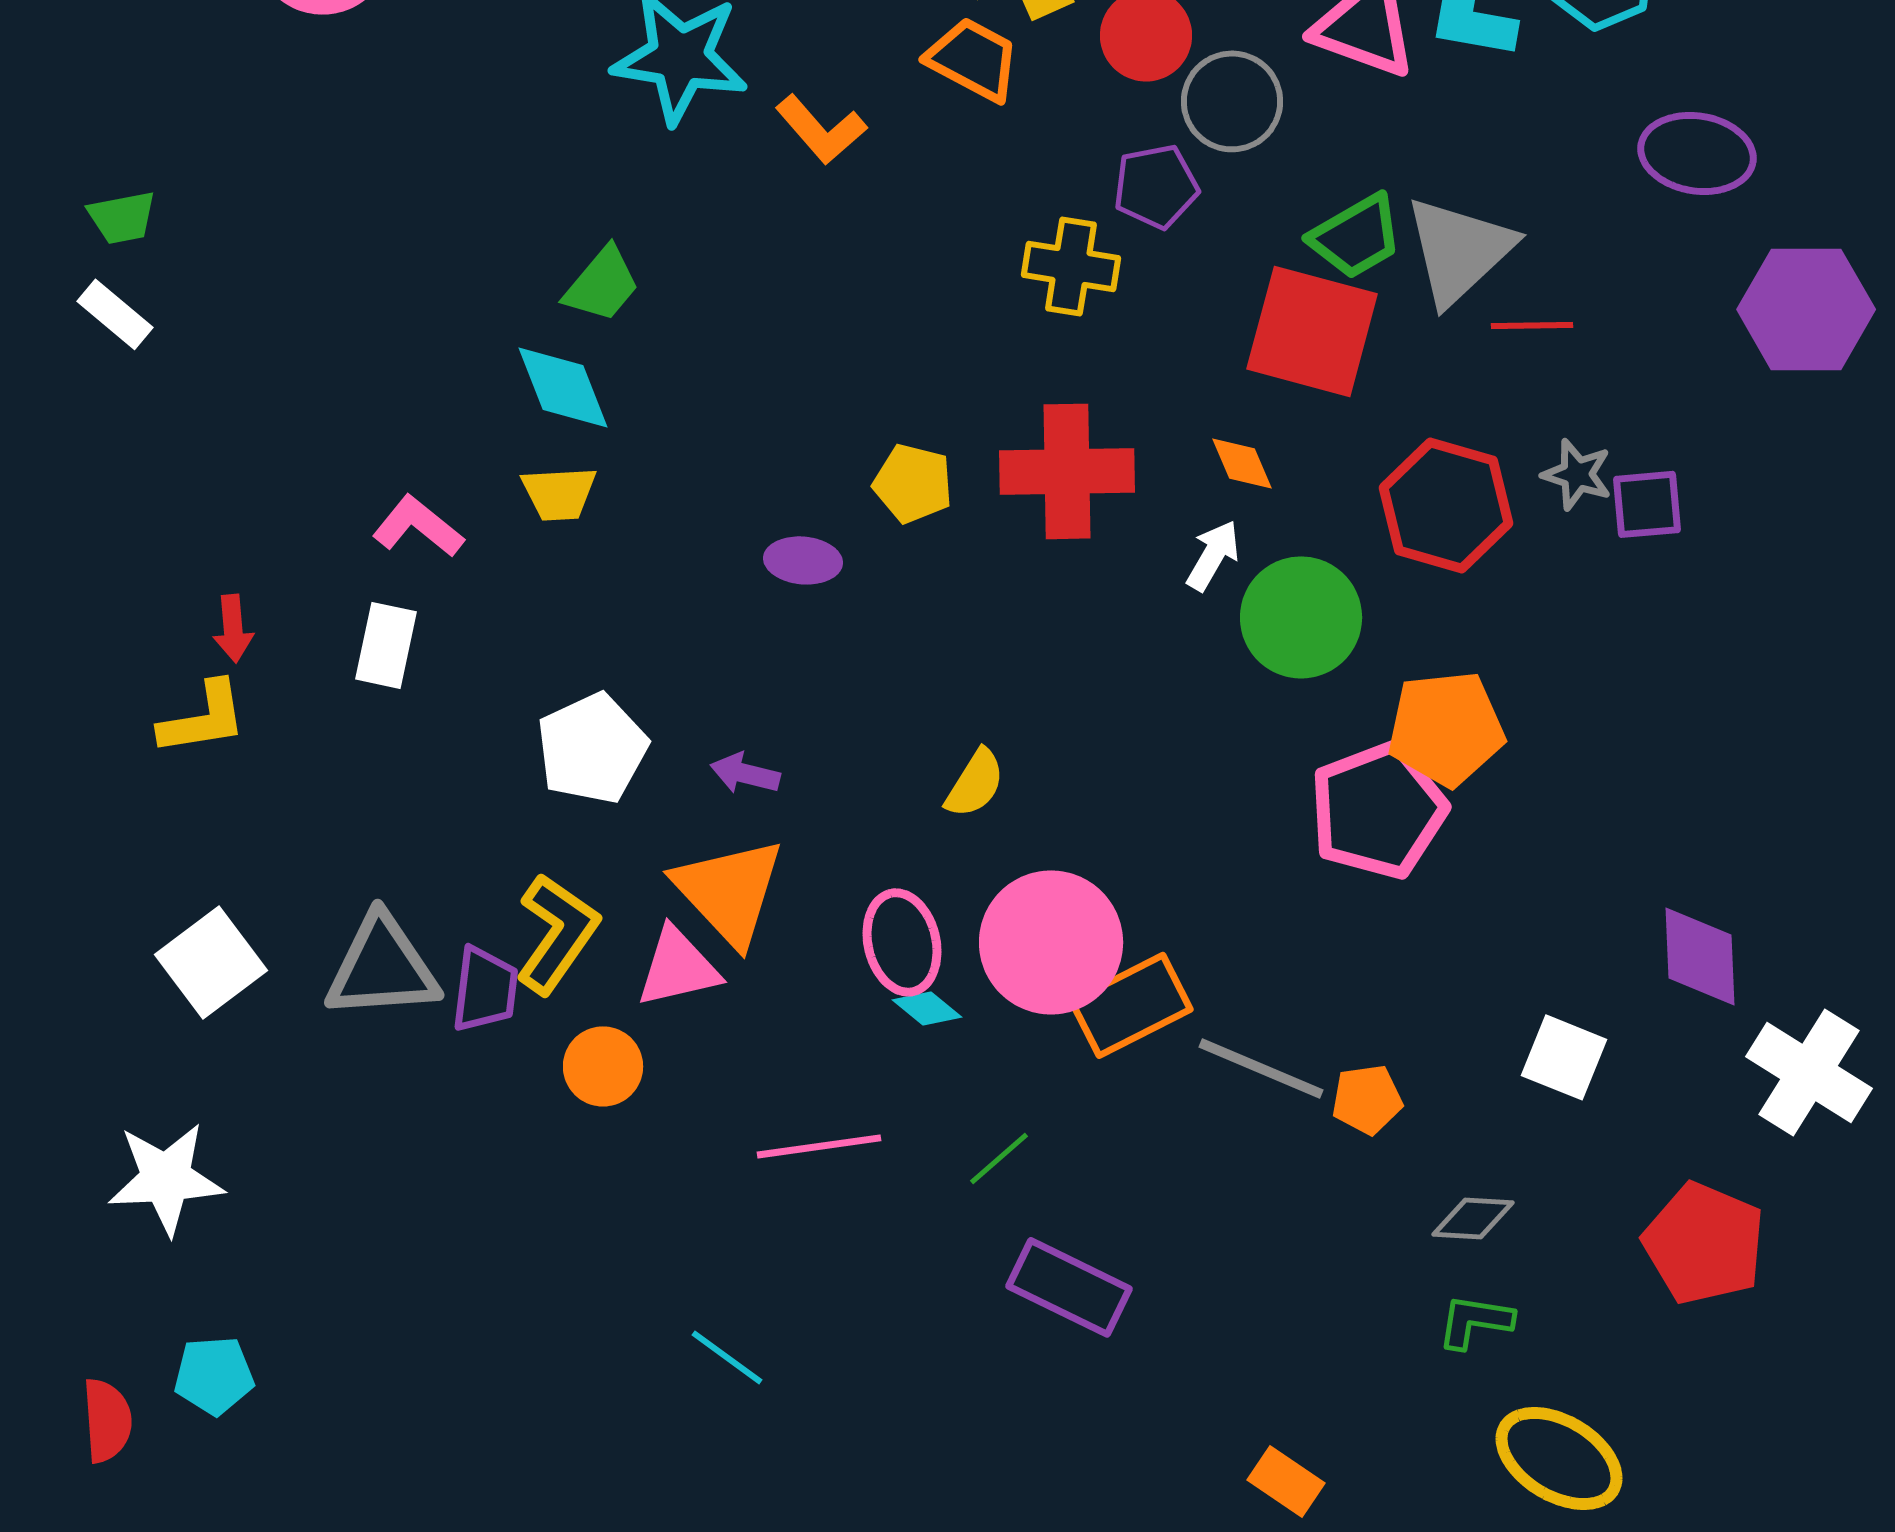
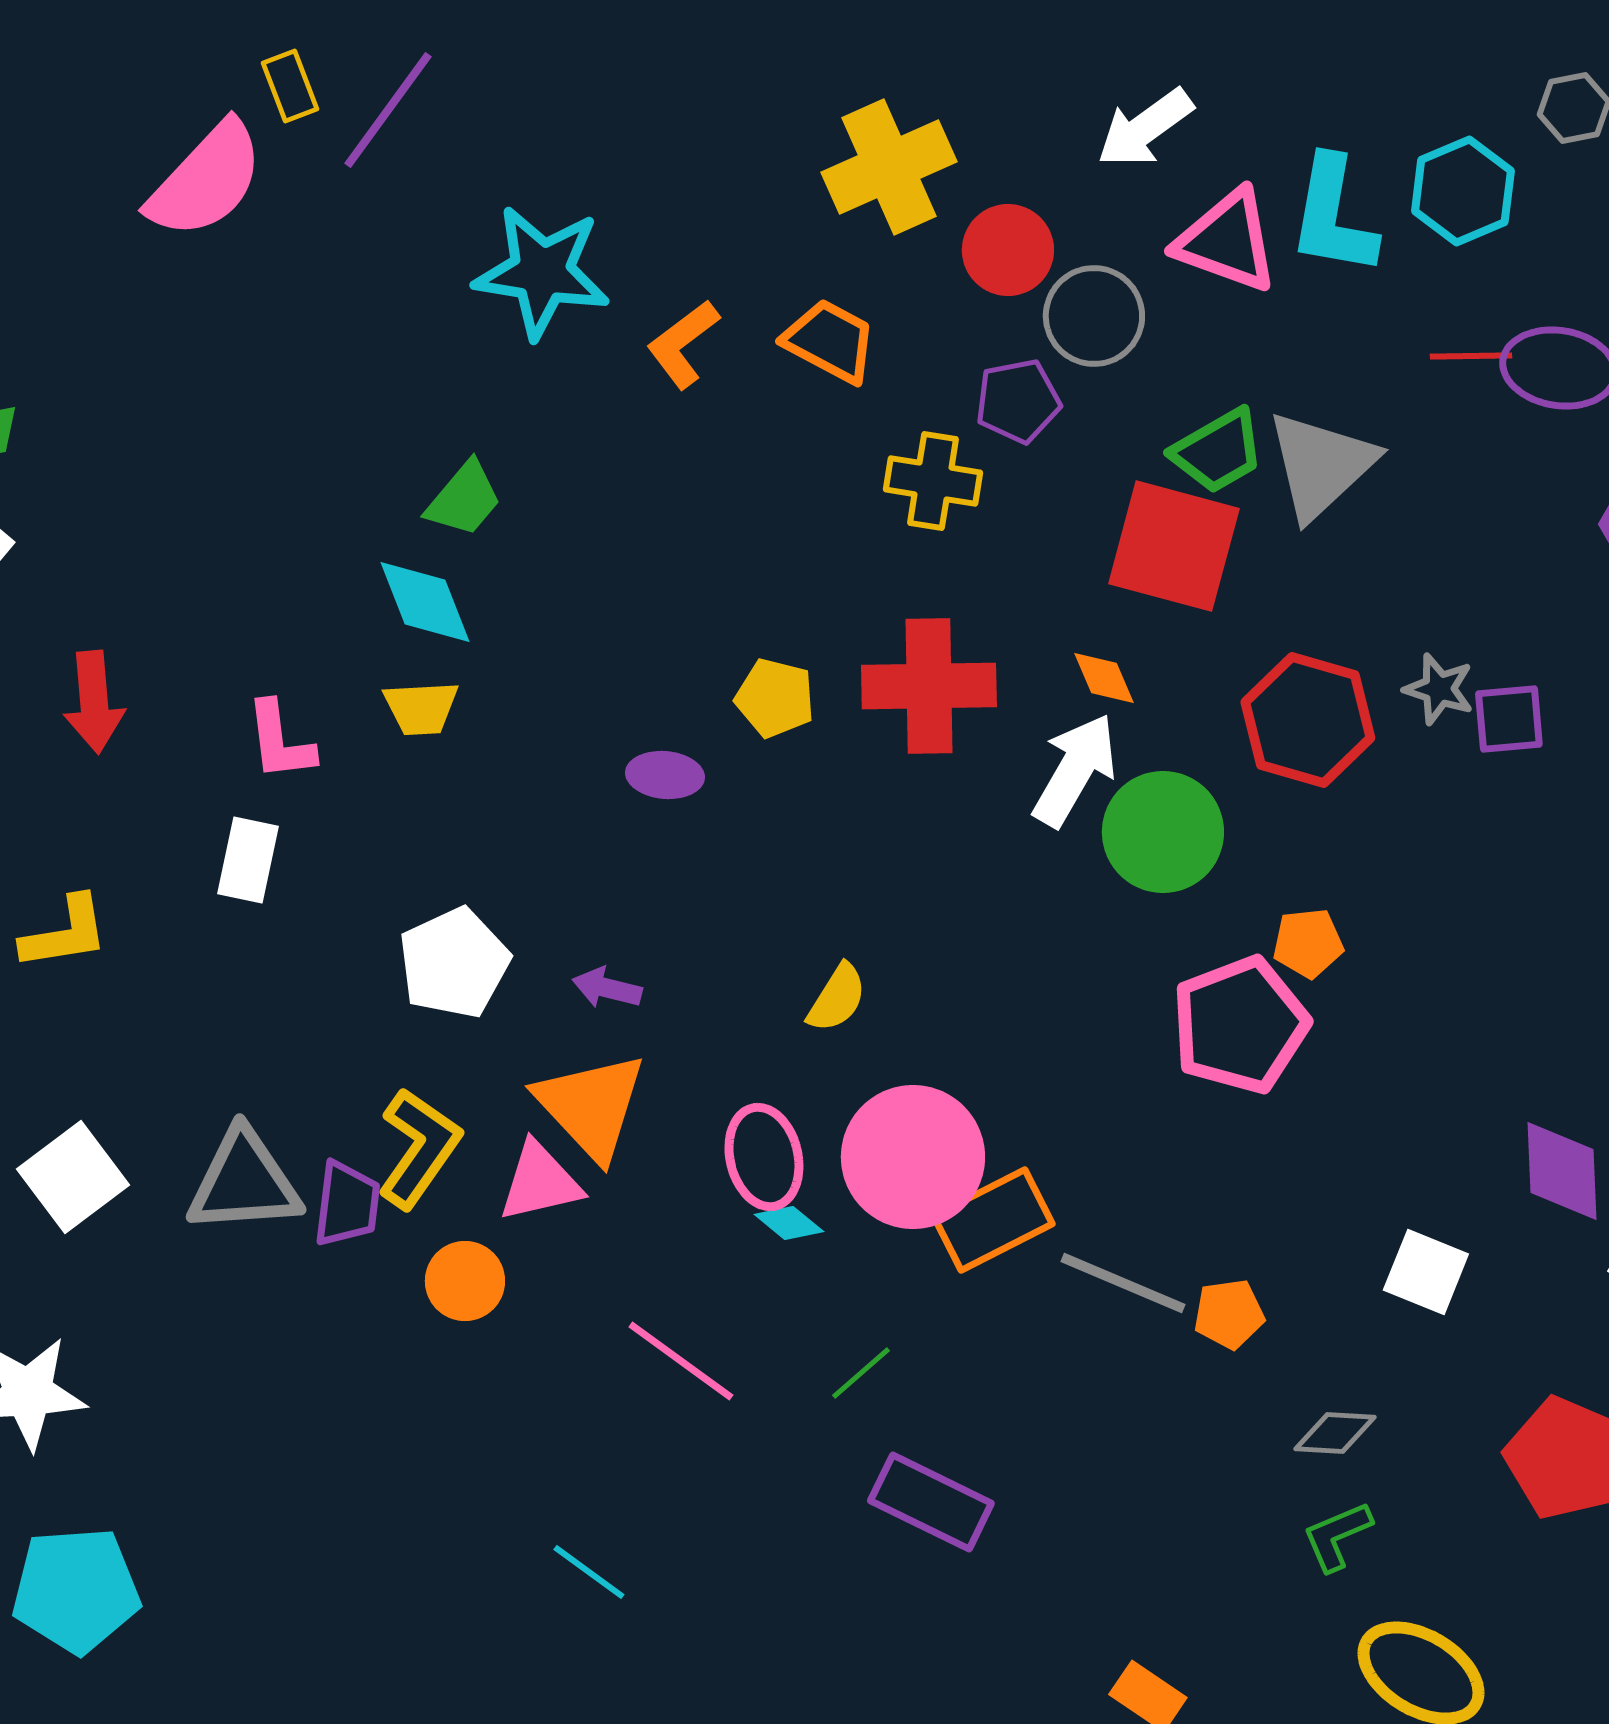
orange trapezoid: (973, 59) -> (830, 341), moved
orange L-shape: (821, 129) -> (683, 344), turned 94
red line: (1532, 325) -> (1471, 356), moved
pink L-shape: (418, 526) -> (280, 741), turned -136
white arrow: (1213, 555) -> (1075, 770), size x1.6
red arrow: (233, 628) -> (94, 702), moved, size x1.5
orange pentagon: (1446, 728) -> (1308, 943), size x0.6
pink line: (819, 1146) -> (681, 1361), turned 44
green L-shape: (1475, 1321) -> (1337, 1536), turned -32
cyan pentagon: (214, 1375) -> (76, 1590), size x1.6

